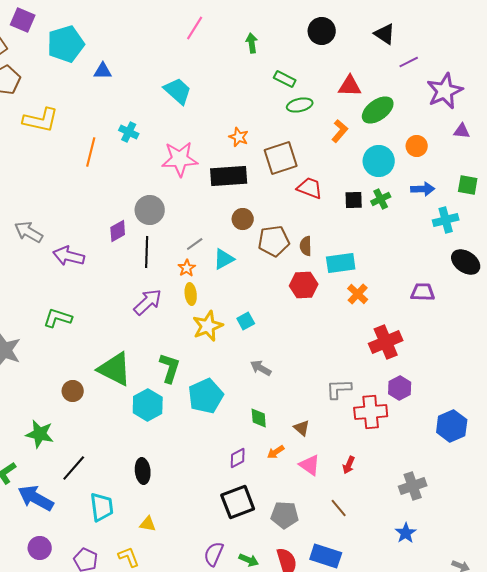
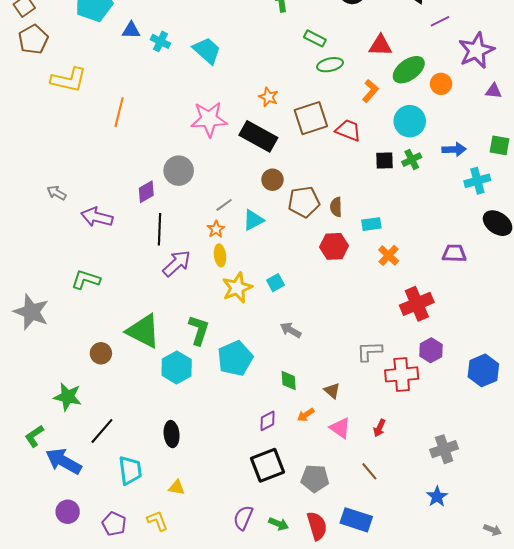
cyan cross: (129, 132) -> (160, 41), moved
orange circle: (417, 146) -> (441, 84), moved
black rectangle: (229, 176) -> (258, 136), turned 33
red trapezoid: (310, 188) -> (348, 130), moved
gray arrow: (29, 232) -> (57, 193), size x0.7
black line: (147, 252) -> (159, 229), moved
cyan rectangle: (341, 263) -> (371, 224), size x0.7
blue hexagon: (452, 426) -> (483, 370), moved

